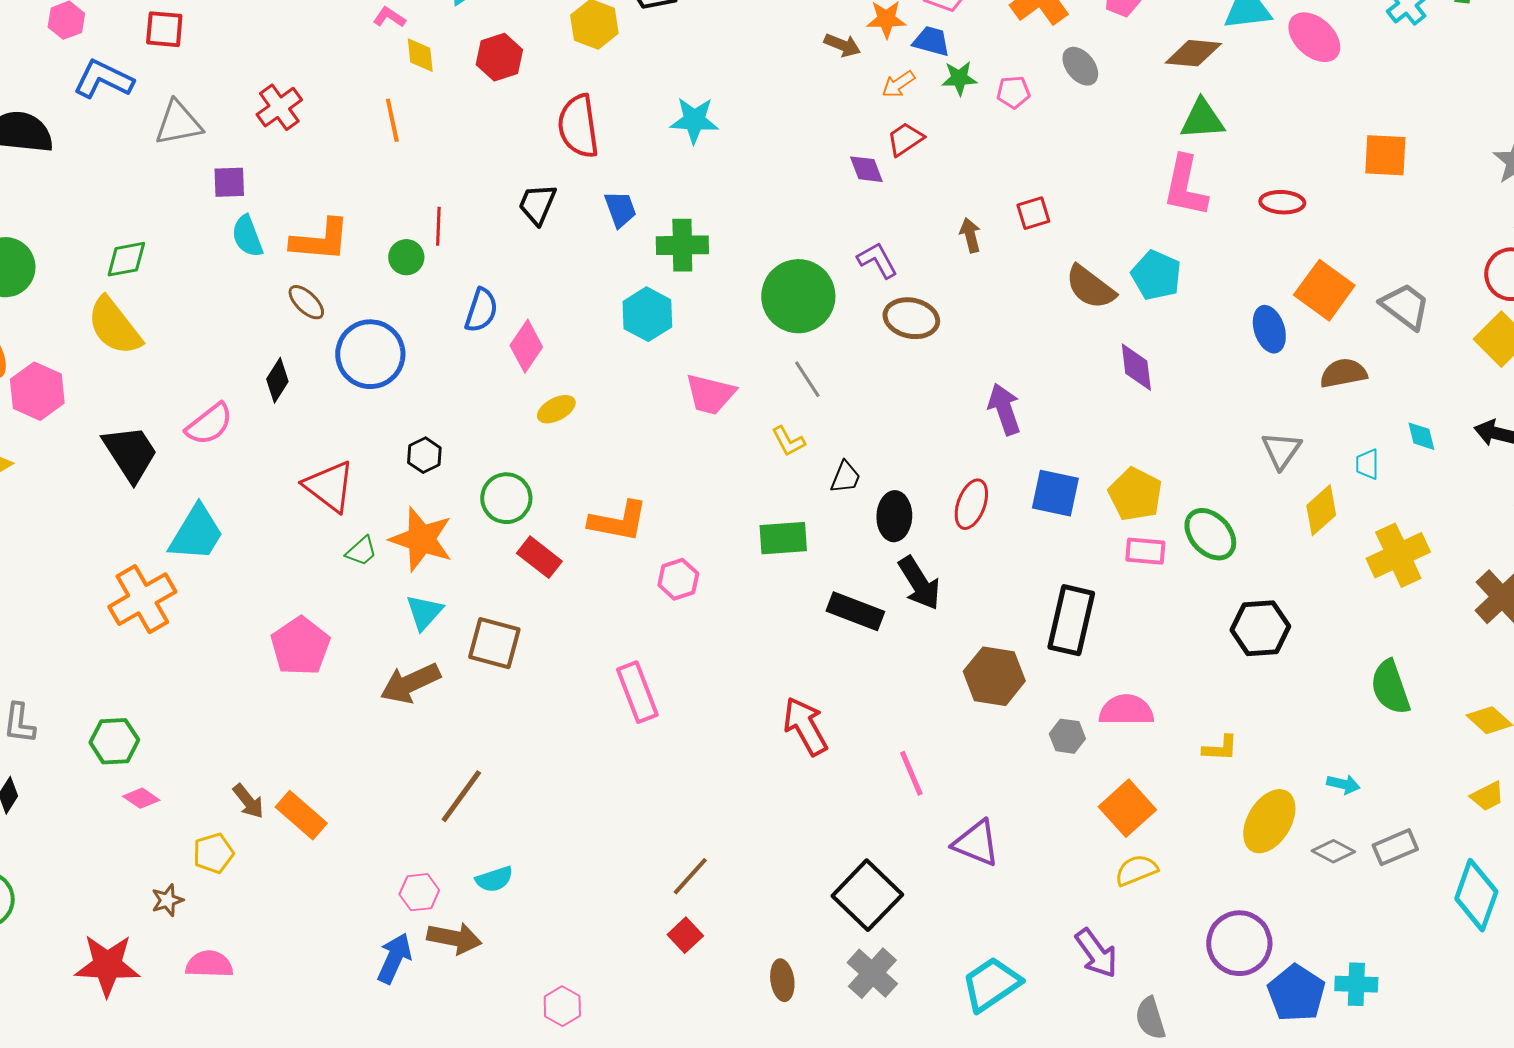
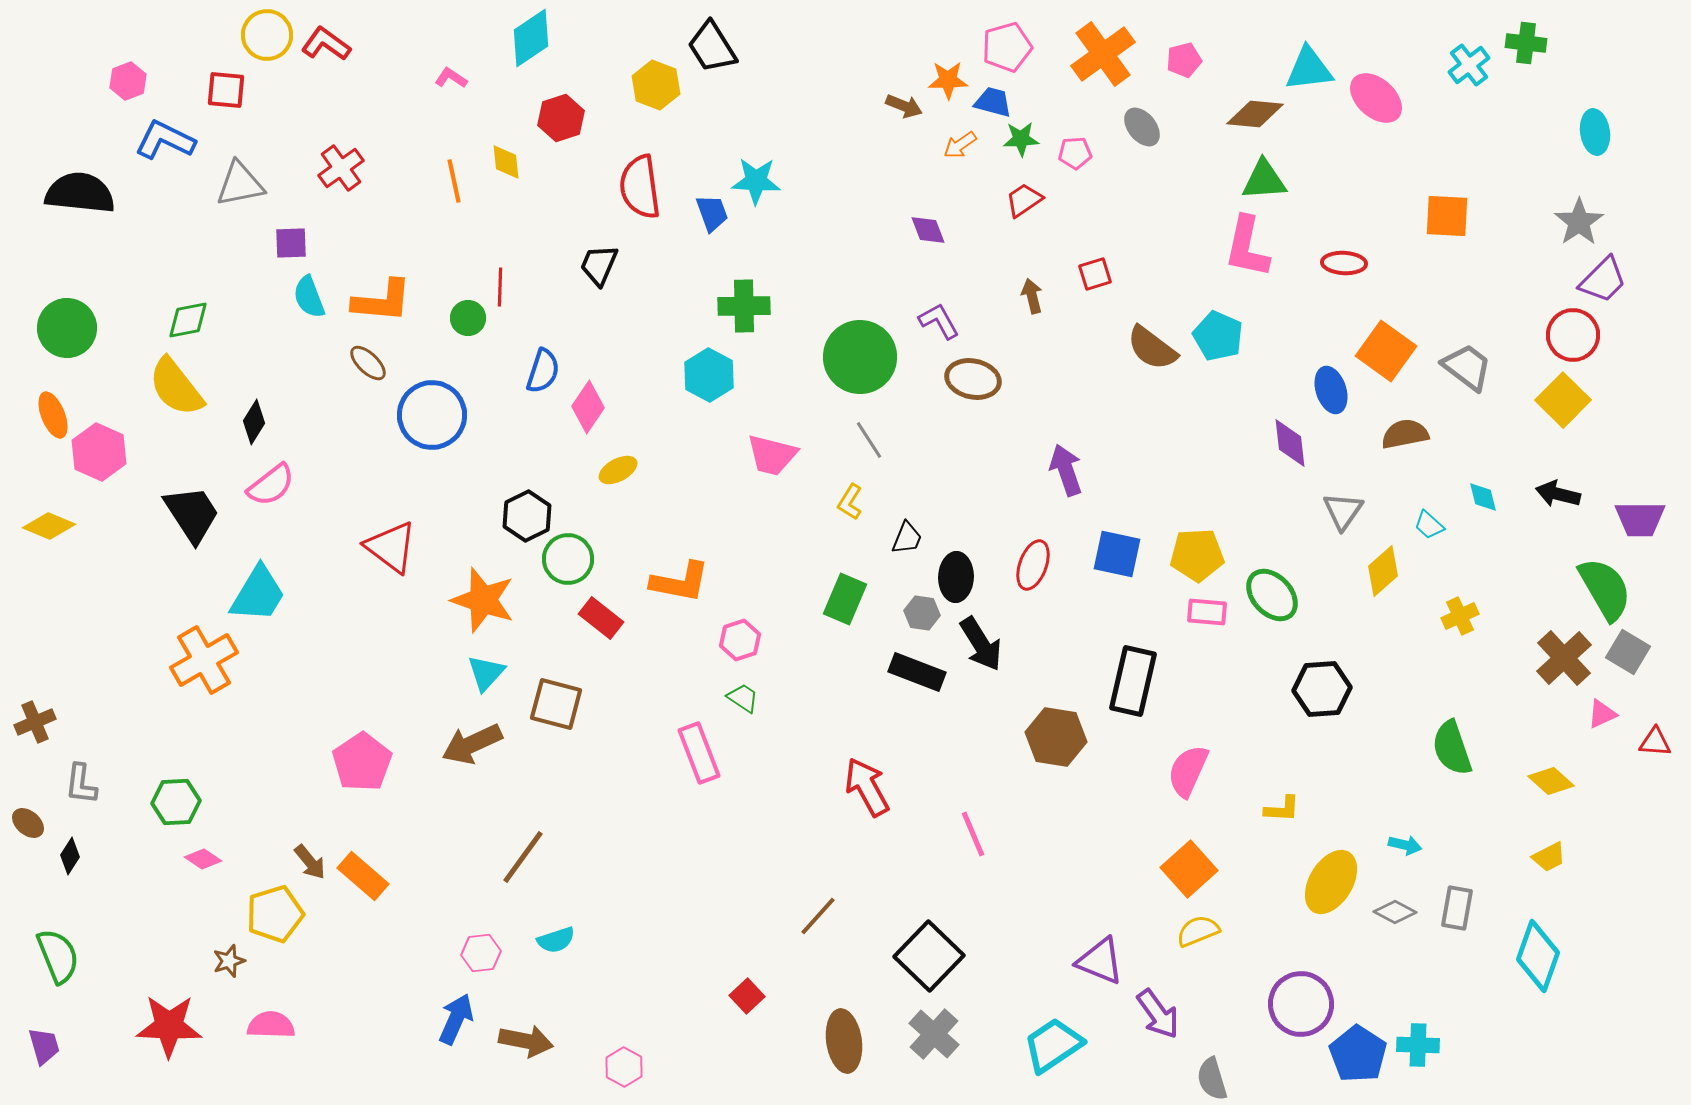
yellow diamond: (420, 55) -> (506, 162), moved
red trapezoid: (905, 139) -> (1024, 200), moved
blue trapezoid: (620, 209) -> (712, 213), moved
purple diamond: (1136, 367) -> (1290, 443), moved
black diamond: (277, 380) -> (254, 422), moved
yellow L-shape: (788, 441) -> (850, 502), turned 60
black hexagon: (424, 455) -> (527, 516), moved, size x1.4
cyan trapezoid: (1367, 464) -> (1429, 525), turned -48
yellow pentagon: (1135, 494) -> (1197, 555), turned -30
green rectangle: (783, 538) -> (845, 599), turned -63
green trapezoid: (361, 551) -> (743, 698), moved, turned -104
yellow cross: (1398, 555) -> (1460, 616), size x0.6
pink pentagon: (300, 646) -> (362, 762), moved
pink semicircle: (1126, 710) -> (1188, 771), turned -66
gray hexagon: (1067, 736) -> (922, 613), moved
purple triangle: (976, 843) -> (1100, 961), moved
gray rectangle: (1395, 847) -> (1457, 908), turned -57
yellow pentagon: (213, 853) -> (275, 914), size x1.4
brown line: (690, 876) -> (818, 916), moved
brown arrow: (454, 938) -> (526, 1041), moved
brown ellipse: (782, 980) -> (844, 1041), size x1.5

